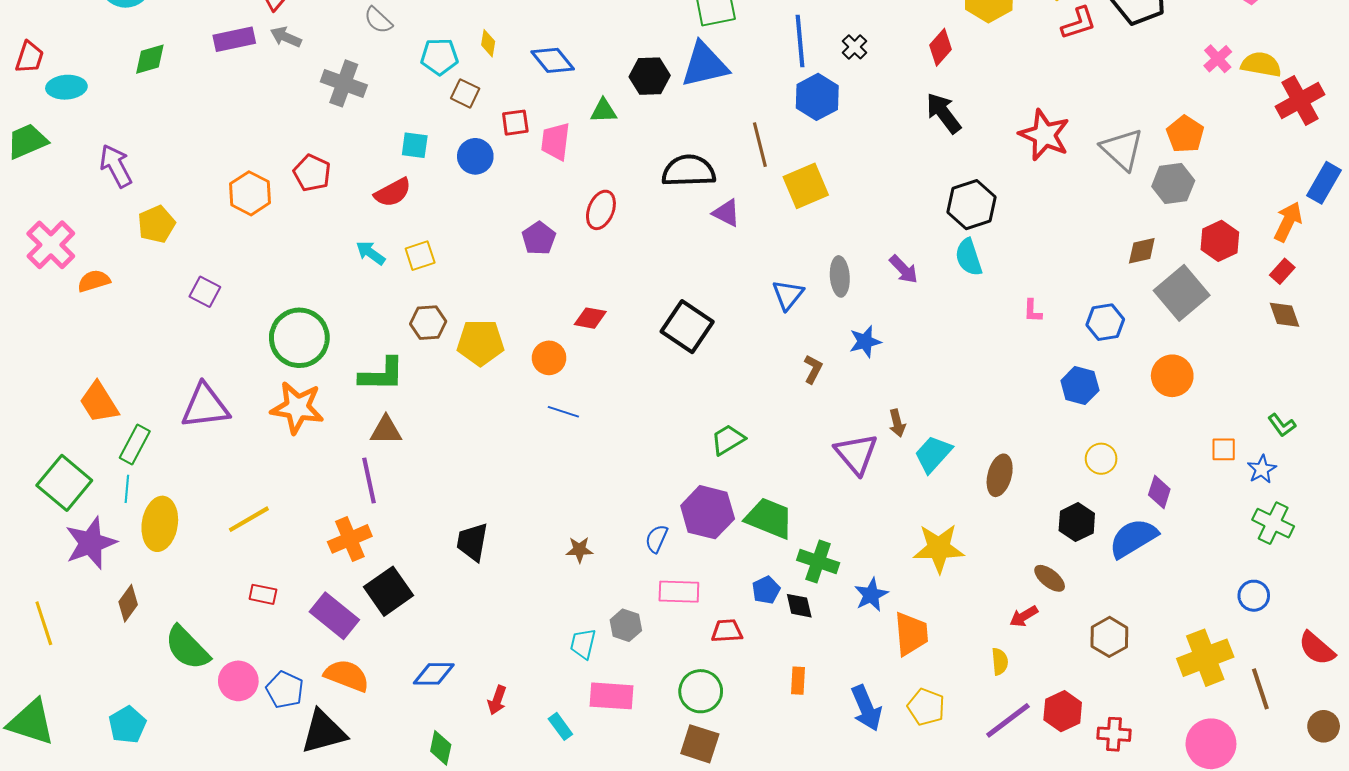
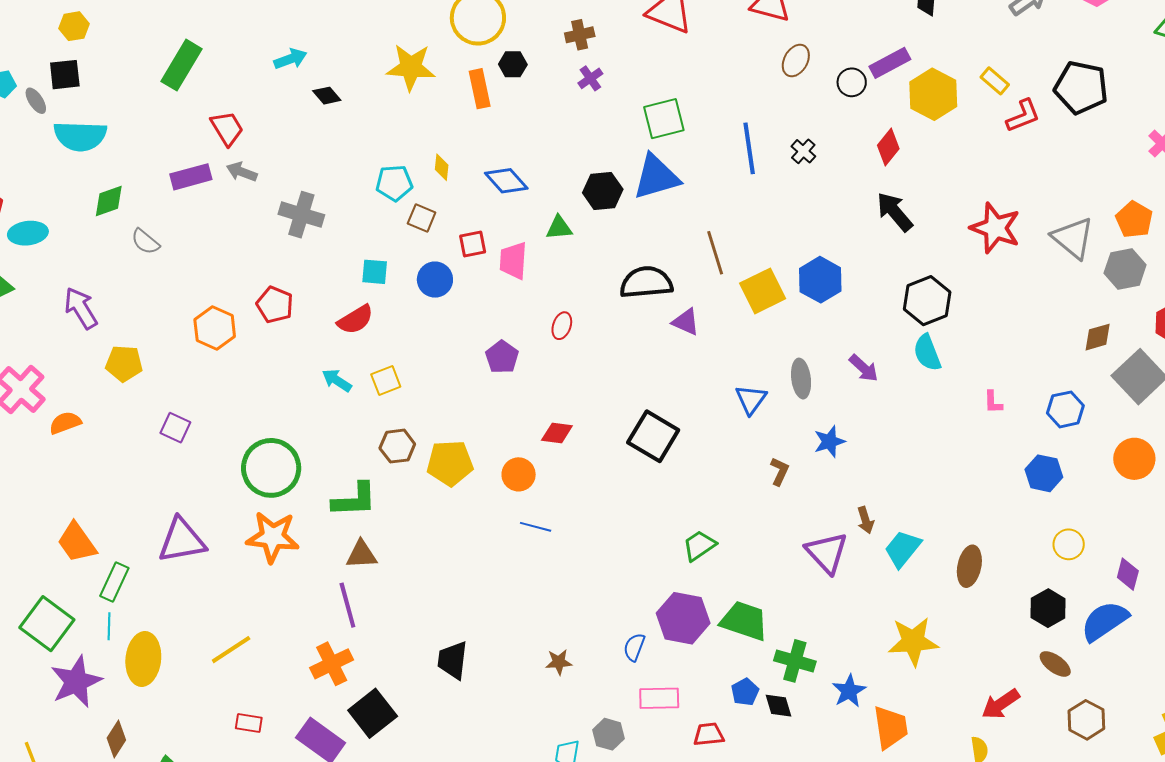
gray semicircle: (378, 20) -> (145, 242), moved
blue hexagon: (817, 97) -> (820, 280), moved
red ellipse: (601, 210) -> (562, 326), size x0.7
yellow pentagon: (156, 224) -> (124, 364), turned 30
brown ellipse: (1050, 578) -> (1055, 664), moved
red arrow: (1024, 616) -> (1001, 704), size x1.4

